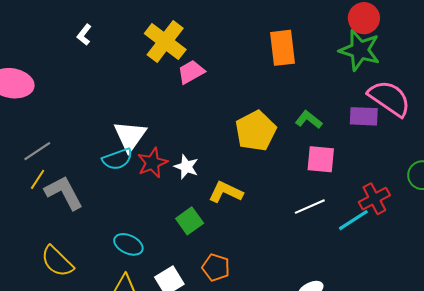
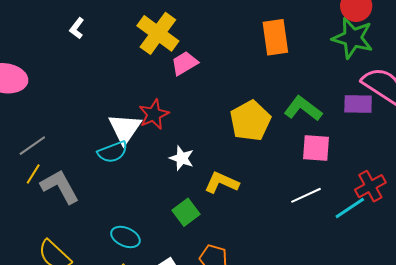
green L-shape: (309, 120) -> (303, 109), size x1.4
red star: (152, 163) -> (154, 114), moved

